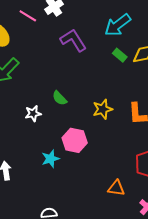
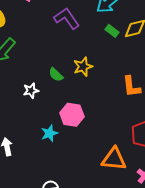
yellow star: (103, 109) -> (83, 67), moved
orange triangle: (116, 188) -> (114, 159), size x1.5

